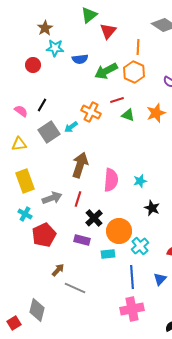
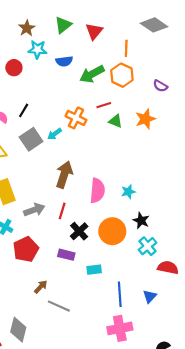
green triangle: (89, 15) -> (63, 25), moved
orange circle: (119, 231) -> (112, 231), moved
cyan cross: (140, 246) -> (148, 246), moved

